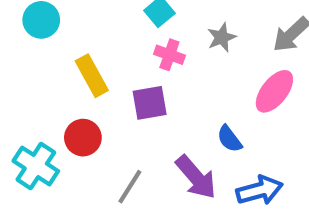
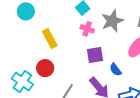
gray star: (222, 37) -> (112, 21), size x1.6
purple square: (150, 103) -> (95, 55), moved

